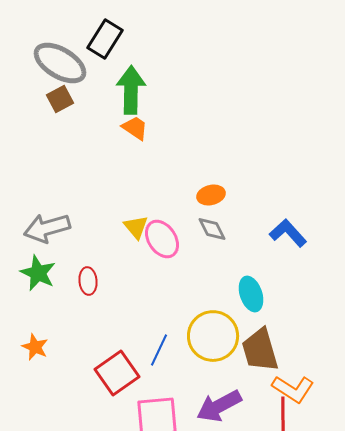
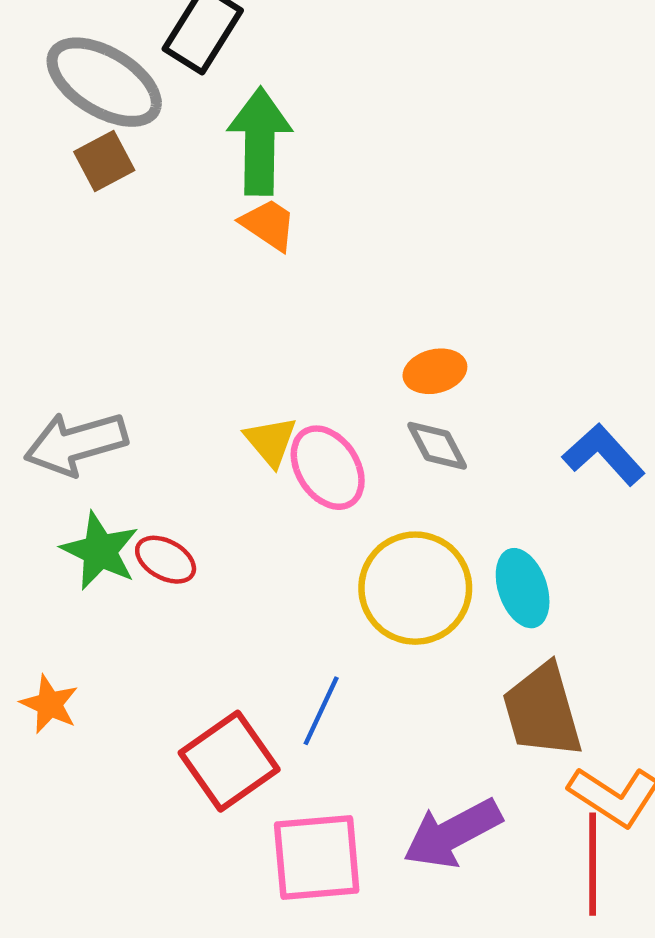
green star: (38, 273) -> (100, 551), moved
red ellipse: (88, 281) -> (166, 560), turned -56
yellow circle: (213, 336) -> (415, 588), moved

